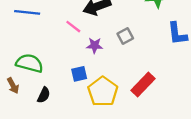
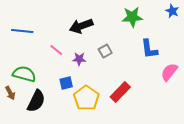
pink line: (73, 27) -> (56, 50), moved
black semicircle: (44, 95) -> (36, 101), size x1.6

